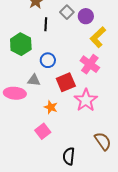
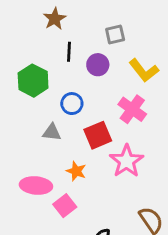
gray square: (67, 12) -> (115, 35), moved, turned 32
purple circle: (86, 16) -> (98, 65), moved
yellow L-shape: (98, 37) -> (144, 70), turned -85
pink ellipse: (15, 93) -> (36, 186), moved

